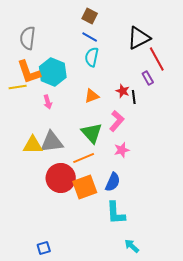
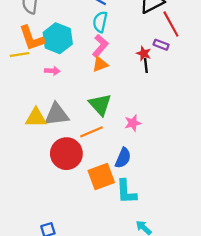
purple rectangle: (148, 78) -> (161, 45), turned -40
red star: (123, 91) -> (144, 53), moved
pink arrow: (48, 102) -> (52, 71), turned -72
pink L-shape: (117, 121) -> (100, 46), moved
orange square: (85, 187) -> (101, 176), moved

